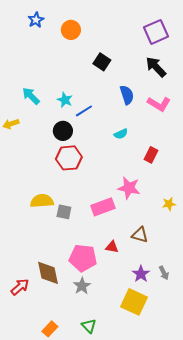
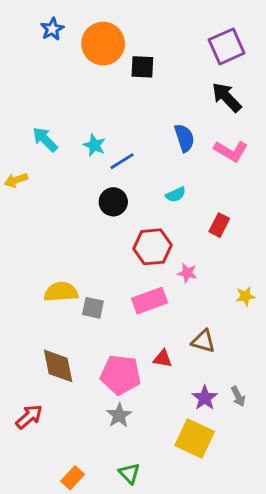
orange circle: (71, 30) -> (103, 44), size x1.5
black square: (102, 62) -> (142, 67), moved, turned -30
black circle: (63, 131) -> (113, 202), moved
red hexagon: (69, 158) -> (152, 247), moved
pink star: (129, 188) -> (187, 273), size x0.6
brown diamond: (48, 273) -> (58, 366), moved

